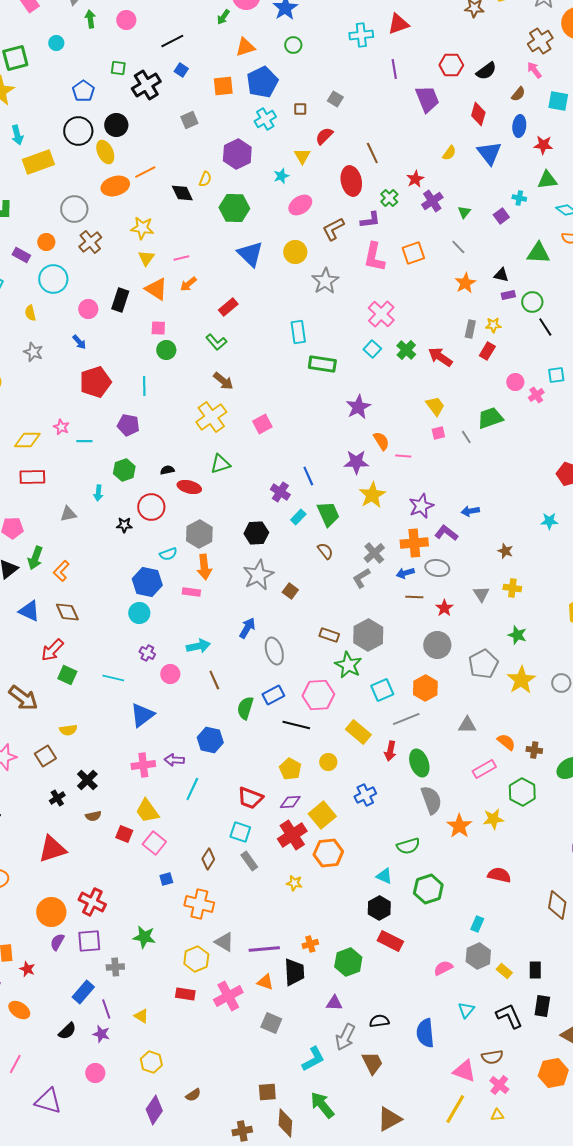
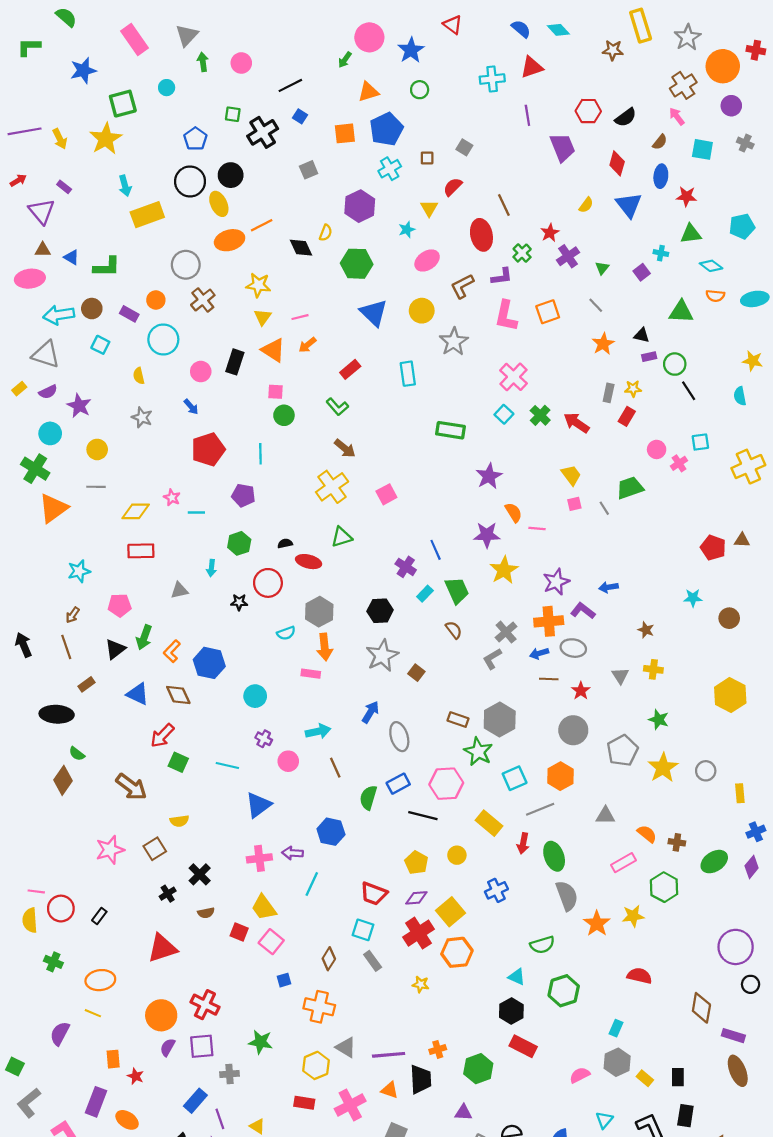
cyan rectangle: (298, 332) -> (408, 374), moved
blue hexagon: (147, 582) -> (209, 663), moved

